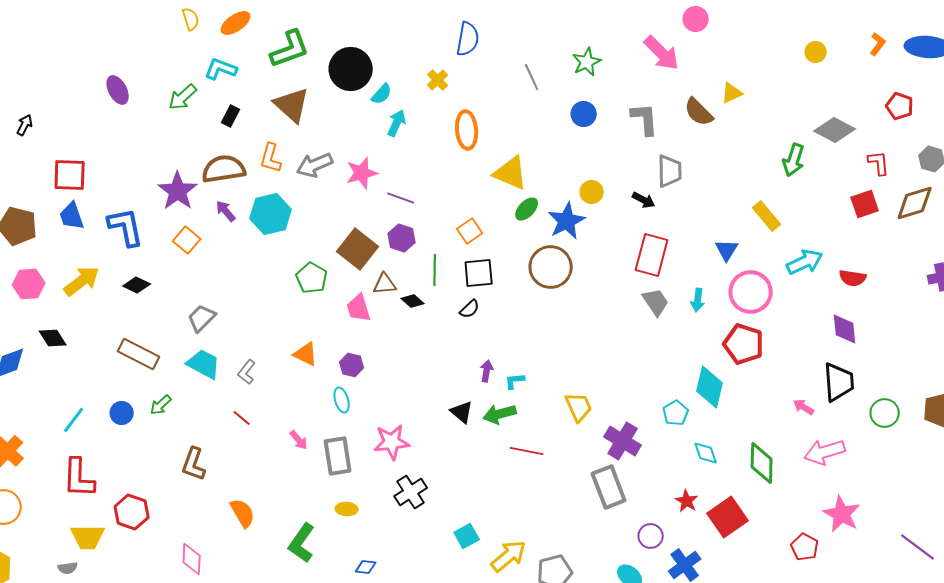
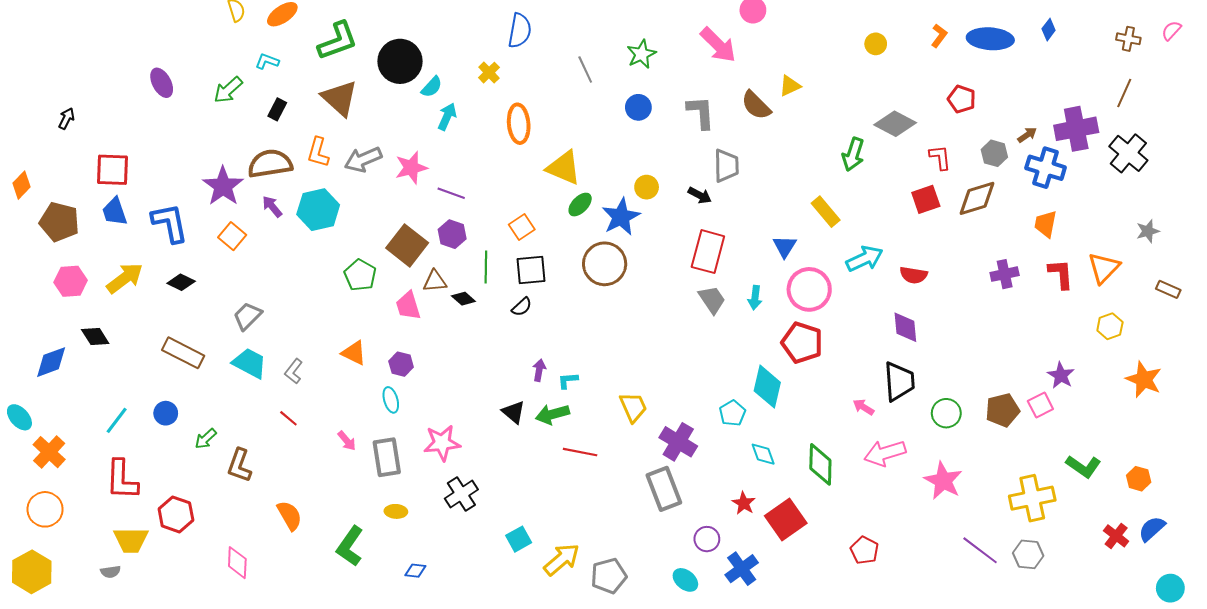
cyan L-shape: (221, 69) -> (267, 61), size x0.7
green arrow: (161, 405) -> (206, 439), moved
pink star: (842, 514) -> (943, 481), moved

